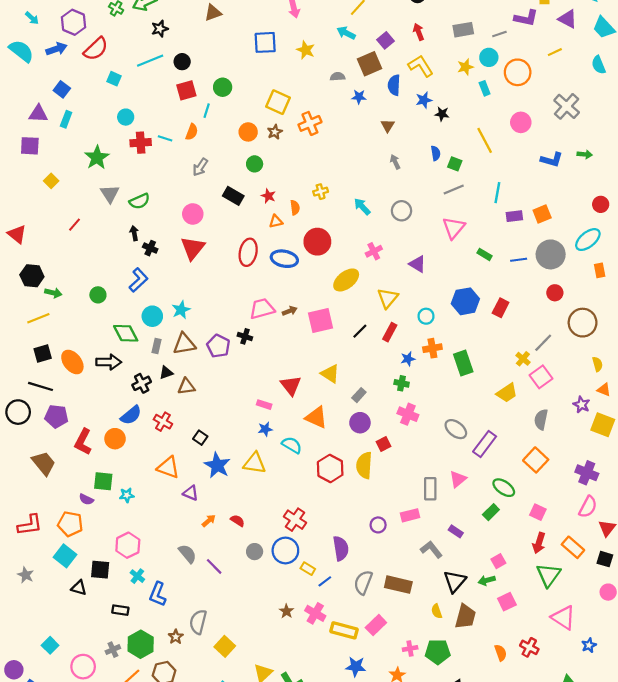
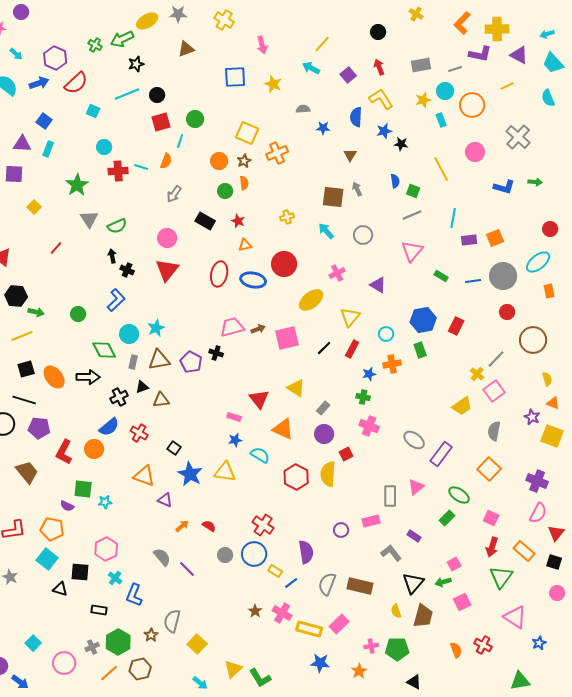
brown square: (370, 64) -> (333, 197), moved, turned 30
orange semicircle: (295, 208) -> (244, 183), moved
green rectangle: (463, 363) -> (420, 350), moved, size x0.7

